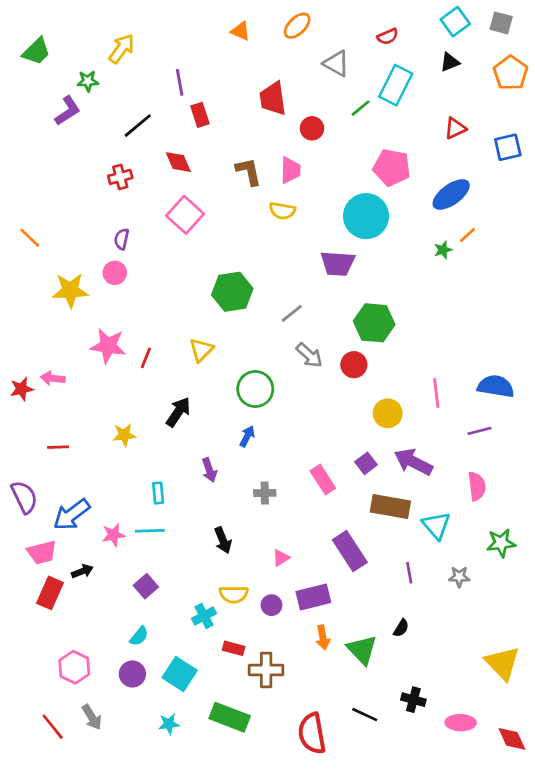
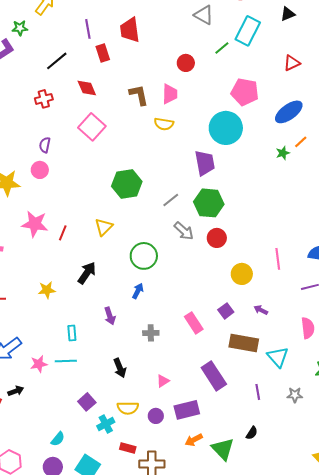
red trapezoid: (273, 99) -> (130, 30), moved
purple trapezoid: (338, 263) -> (205, 163), turned -104
green hexagon: (374, 323) -> (209, 203), moved
purple arrow: (413, 462) -> (261, 310), size x0.5
purple square: (146, 586) -> (87, 402), moved
orange arrow: (323, 638) -> (194, 440), turned 72

